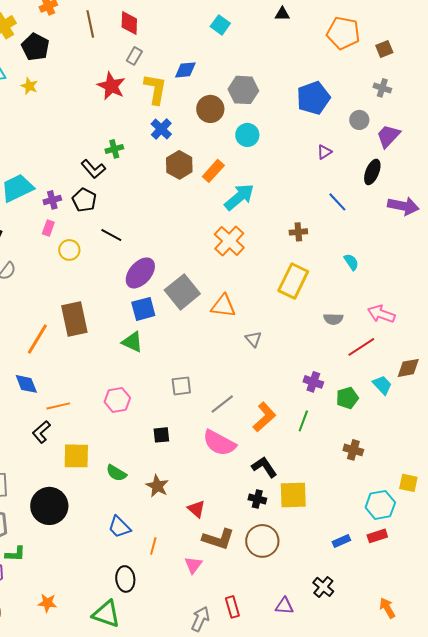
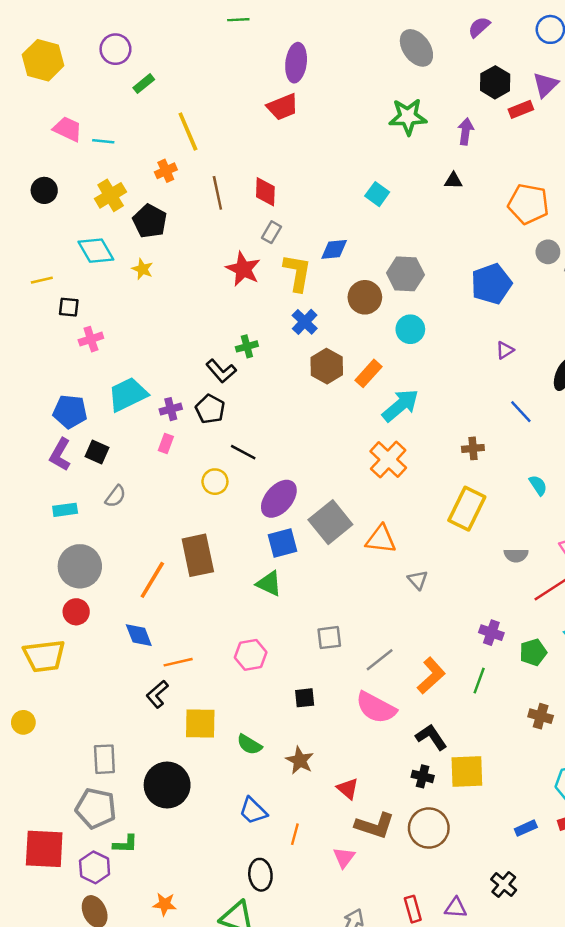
gray circle: (359, 120) -> (548, 252), moved
yellow circle: (69, 250) -> (215, 482), moved
red rectangle: (232, 607) -> (413, 909), moved

